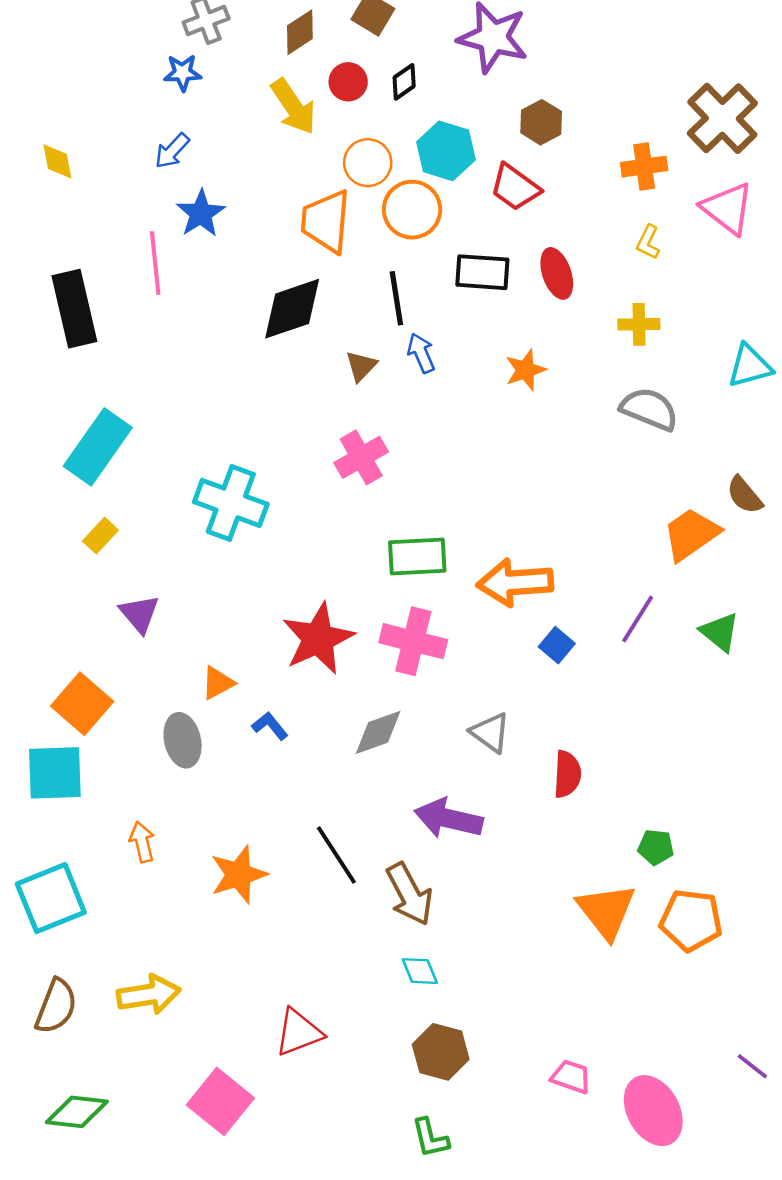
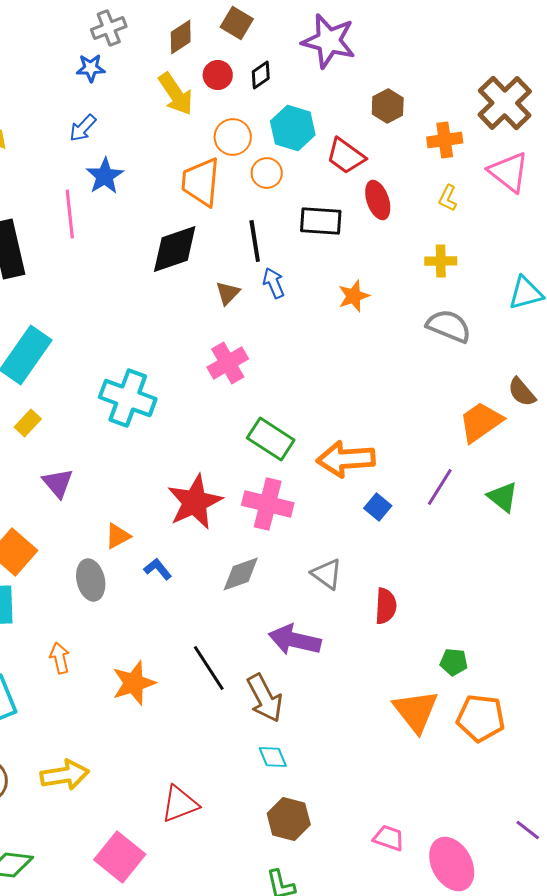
brown hexagon: (541, 122) -> (388, 106), moved
orange circle: (412, 210) -> (267, 173), size x0.7
red ellipse: (557, 273) -> (378, 200), moved
green rectangle: (417, 556) -> (271, 439), turned 36

